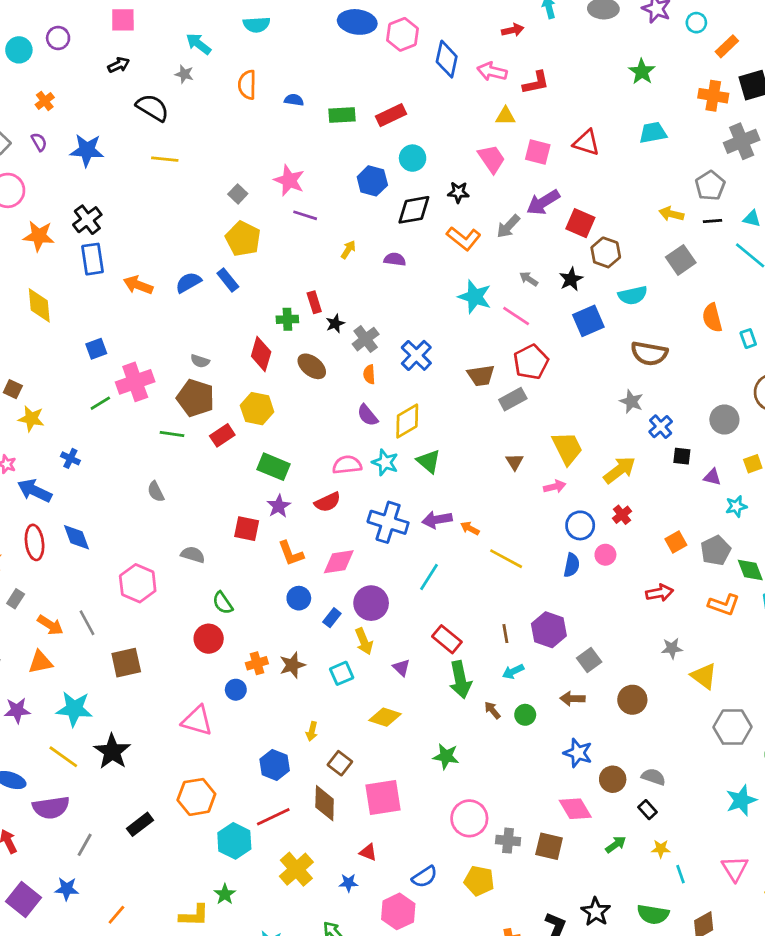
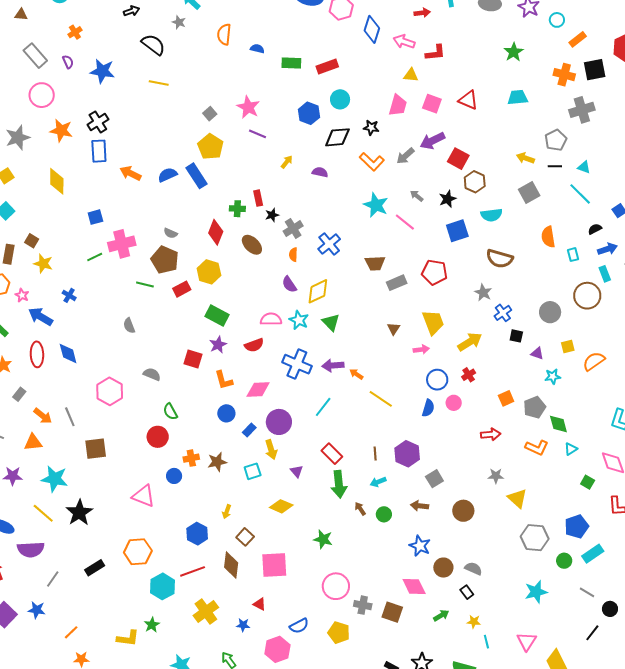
pink trapezoid: (492, 159) -> (398, 105), turned 45
blue rectangle: (228, 280) -> (196, 176), size x1.4
red pentagon: (531, 362) -> (434, 272), moved, turned 30

